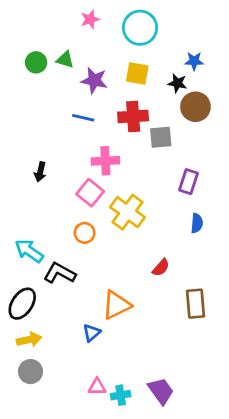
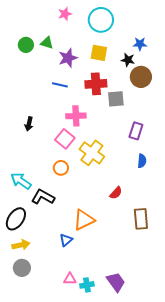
purple star: (94, 80) -> (68, 58), turned -30

